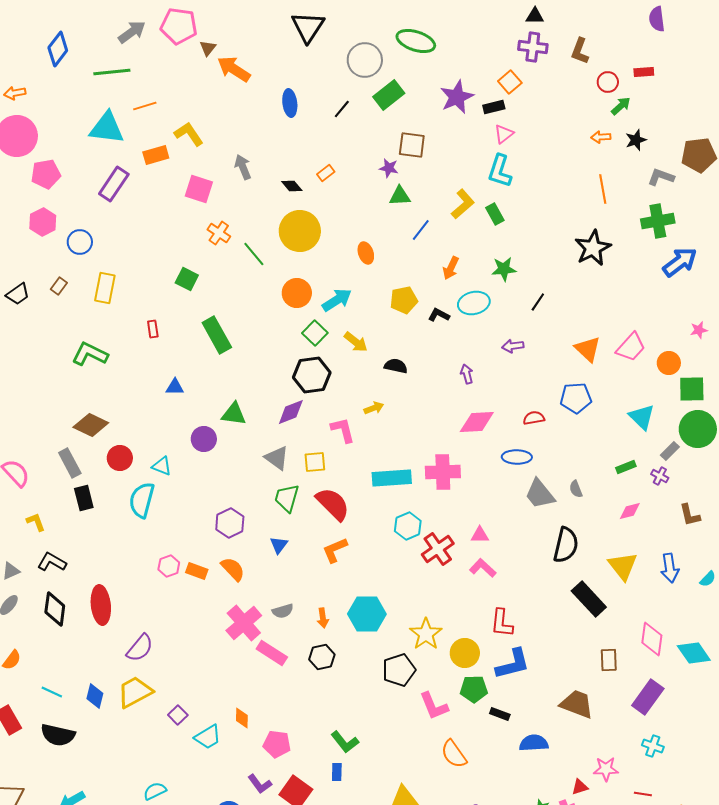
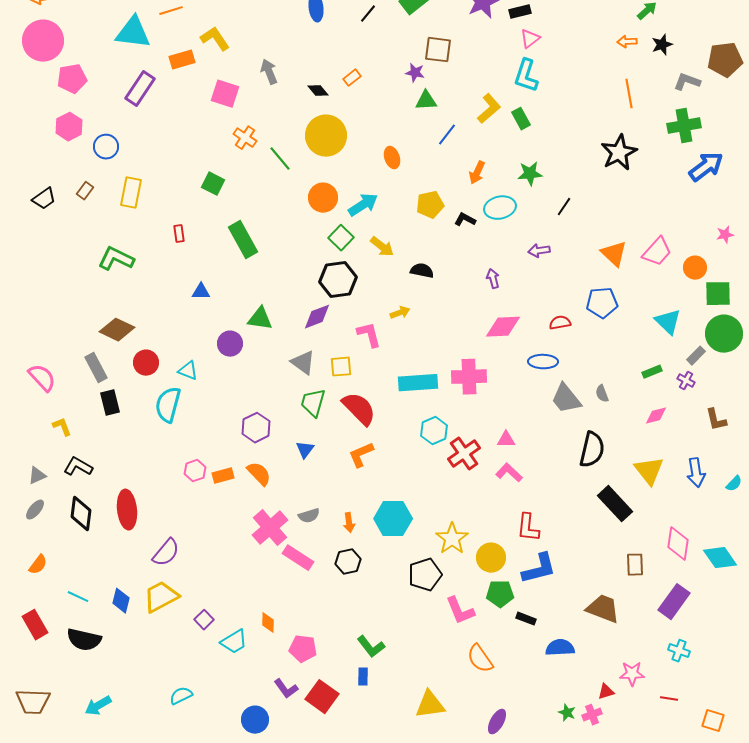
orange rectangle: (197, 571) -> (223, 476), turned -35

